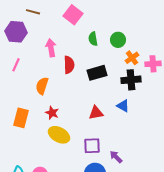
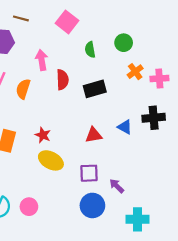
green circle: (118, 40) -> (124, 43), moved
black cross: (131, 80) -> (154, 118), moved
orange semicircle: (42, 86) -> (23, 89), moved

